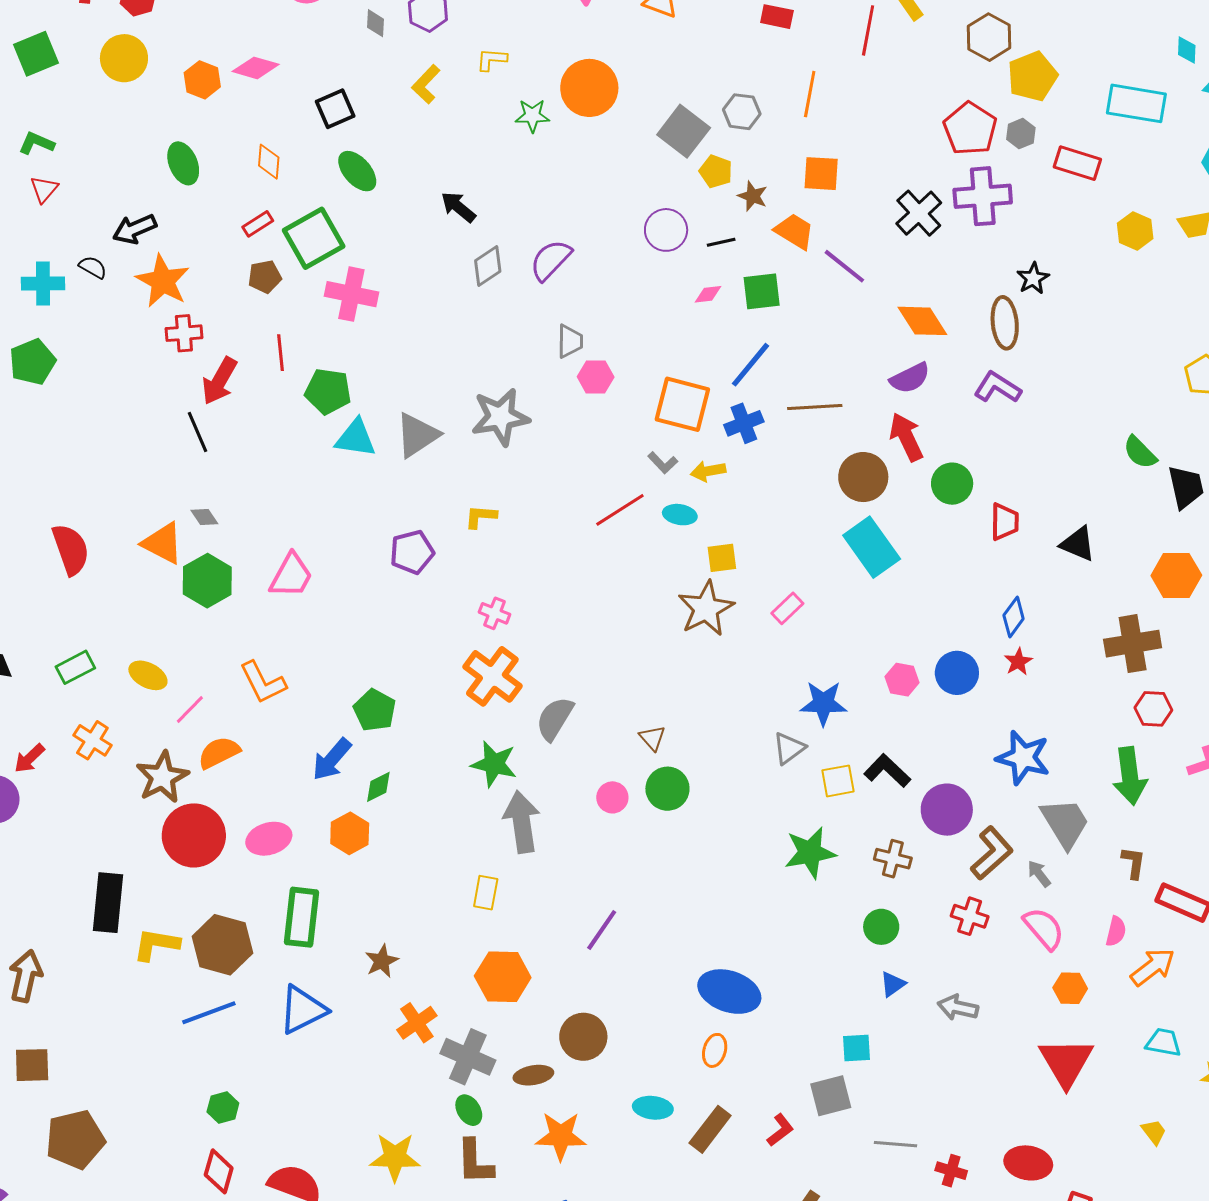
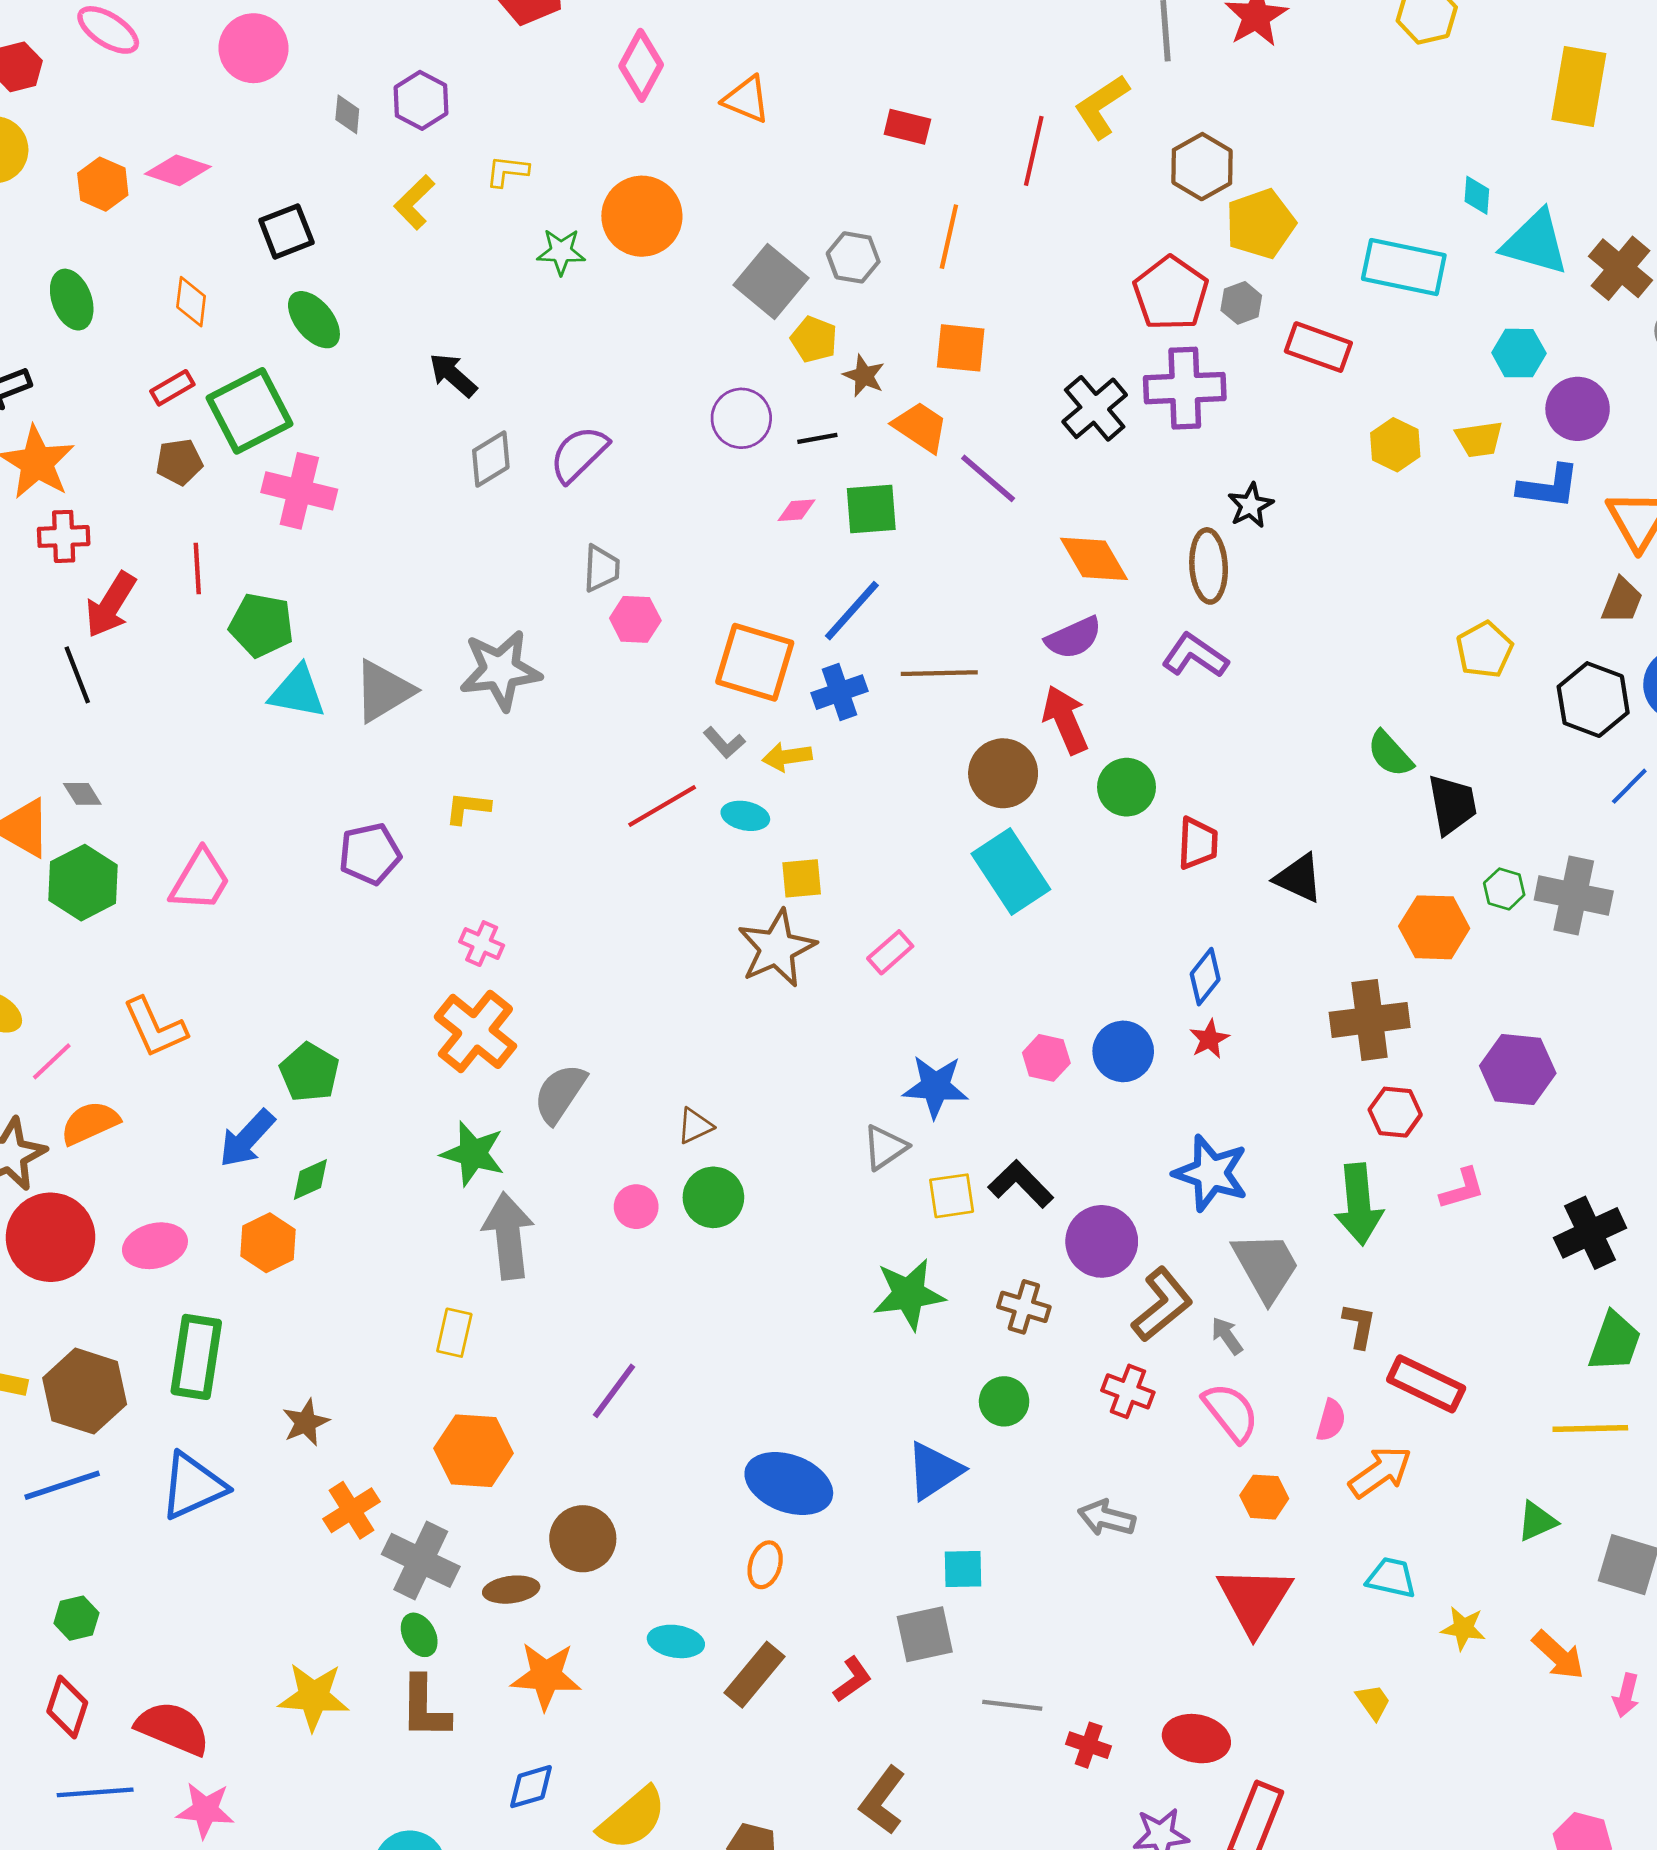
brown triangle: (652, 738) -> (695, 1126), turned 44
blue triangle: (893, 984) -> (934, 1471), moved, size x1.6

